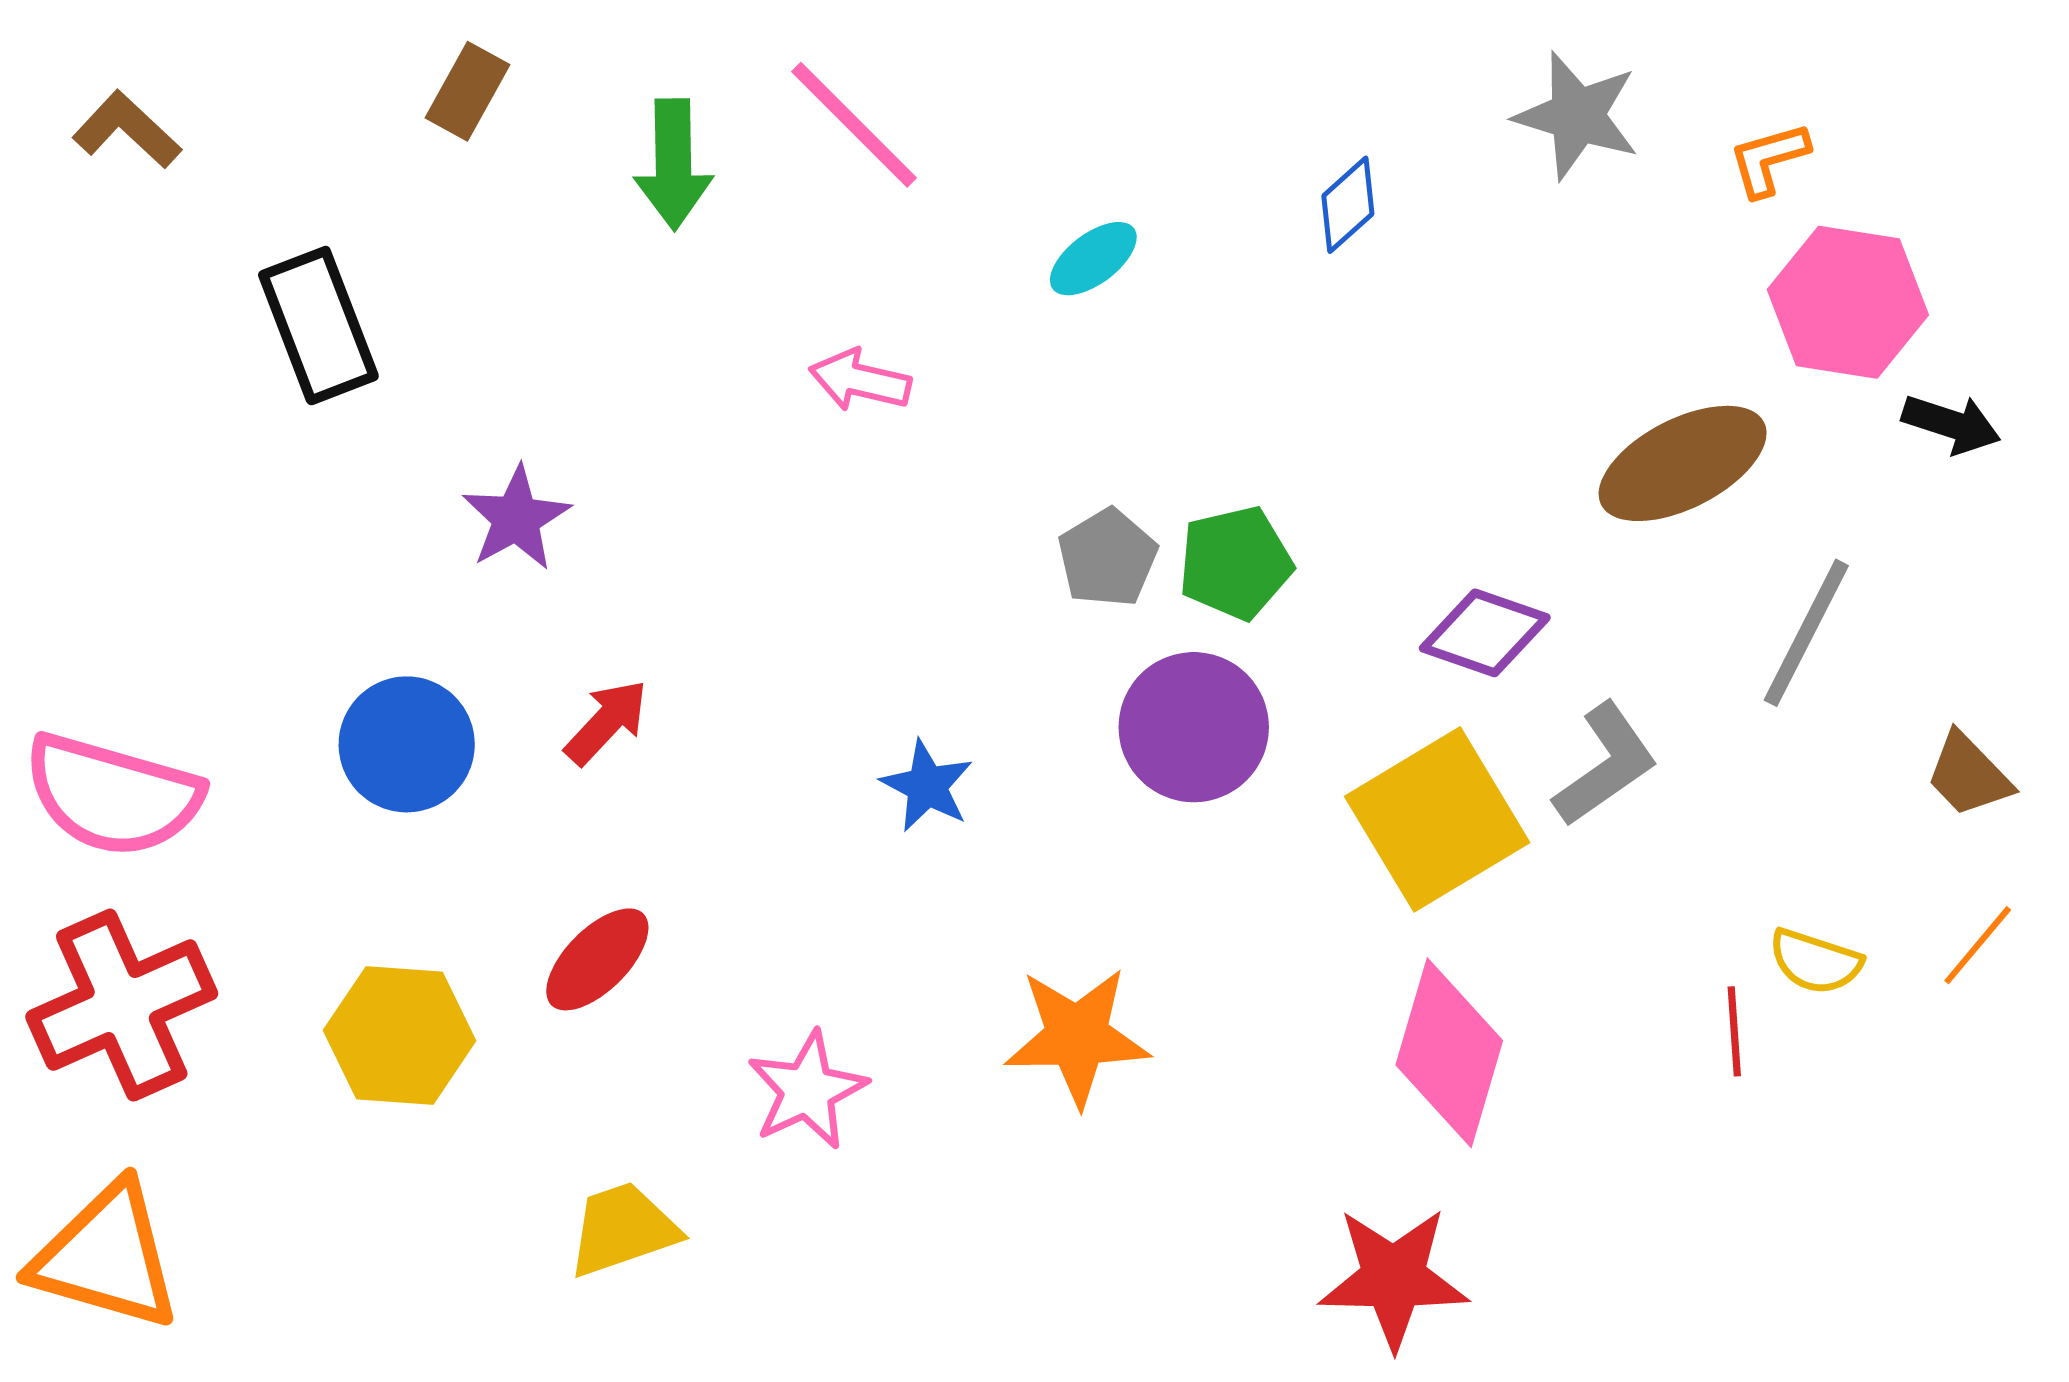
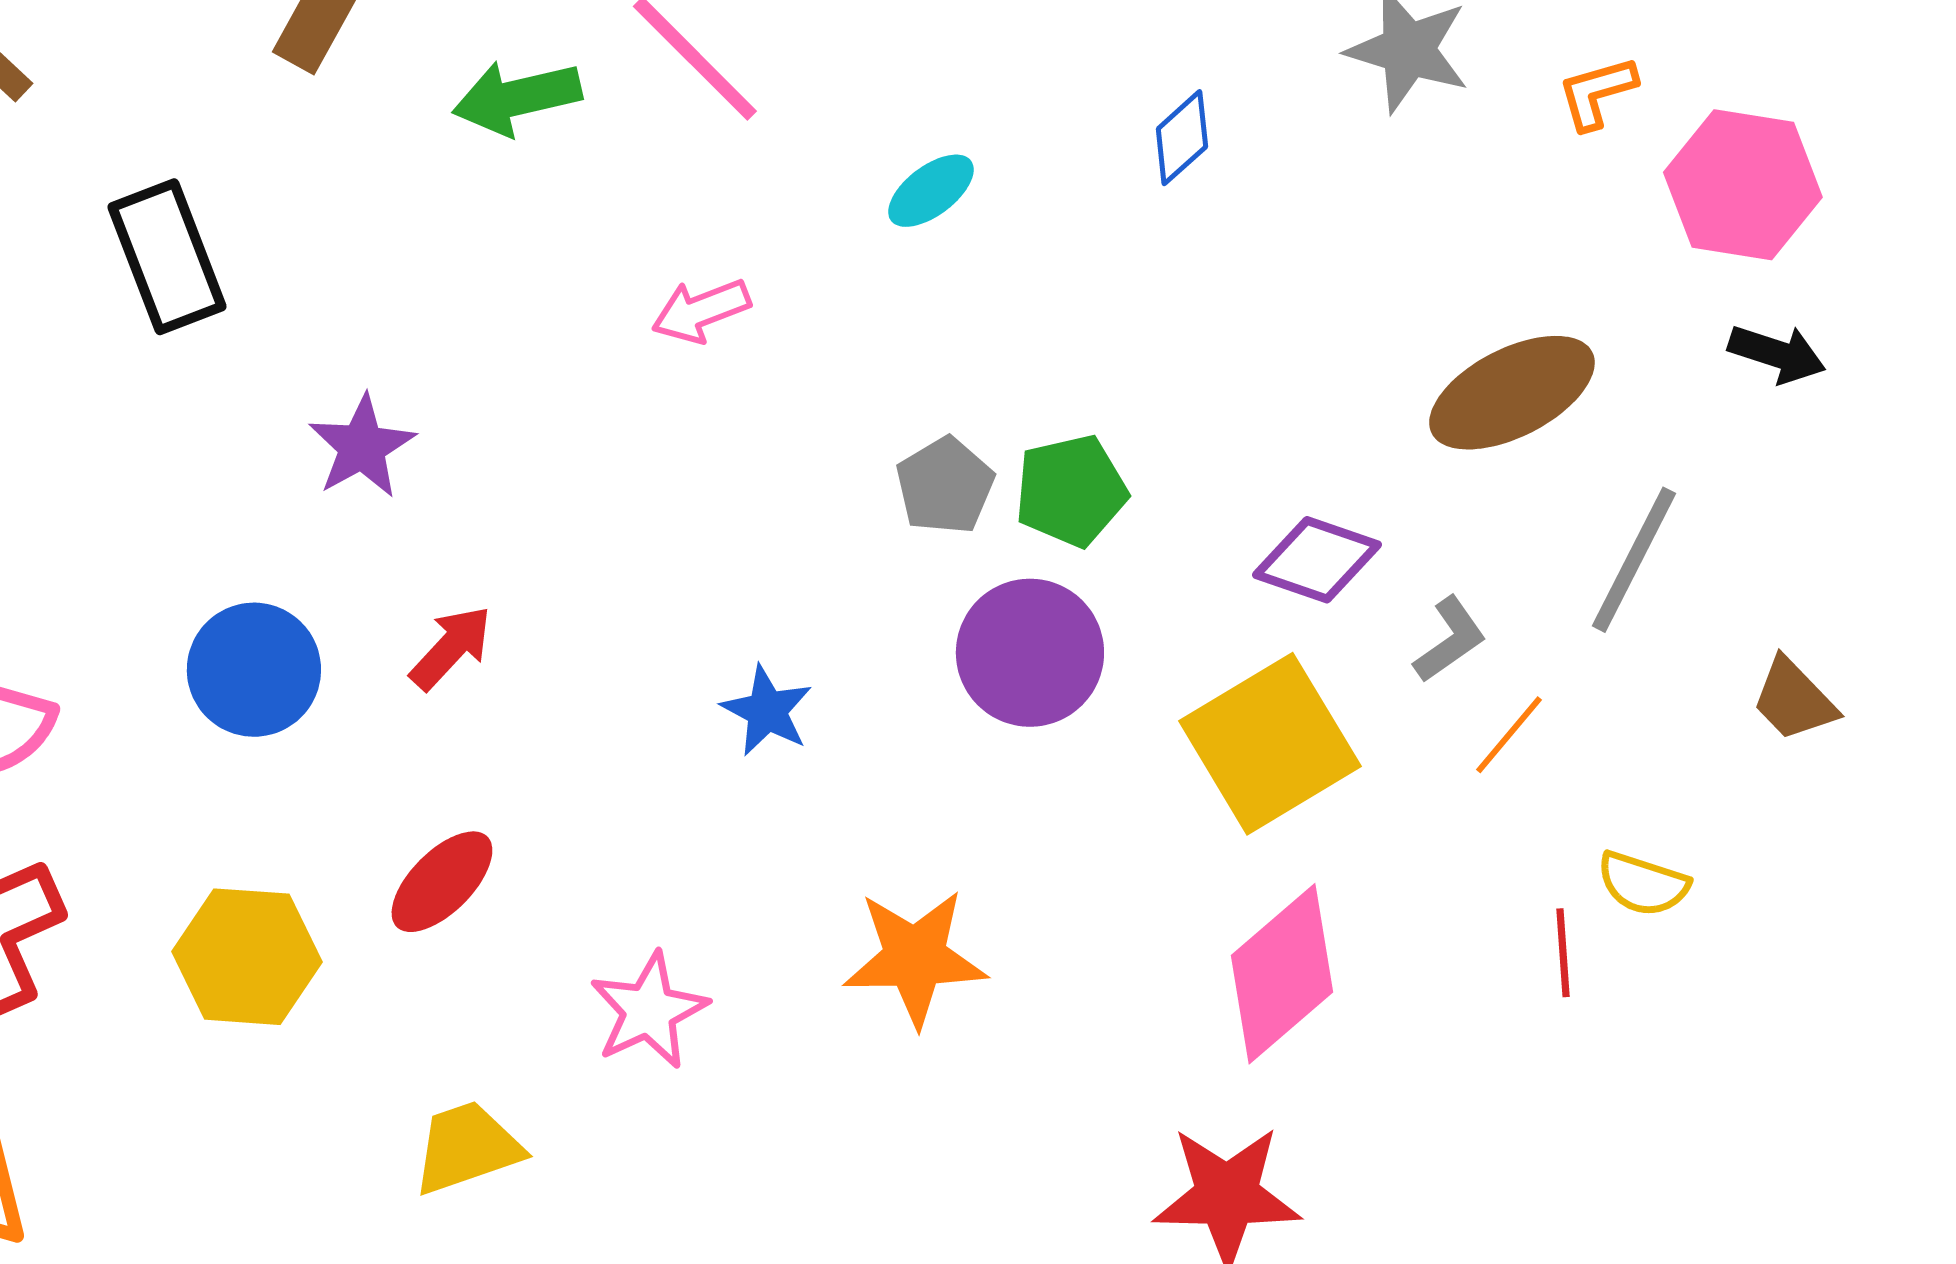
green arrow: (673, 164) -> (517, 98), turned 78
pink hexagon: (1848, 302) -> (1743, 185), moved
pink arrow: (860, 380) -> (701, 311), turned -34
gray L-shape: (1605, 765) -> (1450, 640), moved, size x0.7
orange line: (1978, 945) -> (1509, 735), moved
pink diamond: (1449, 1053) -> (1282, 974), turned 33

